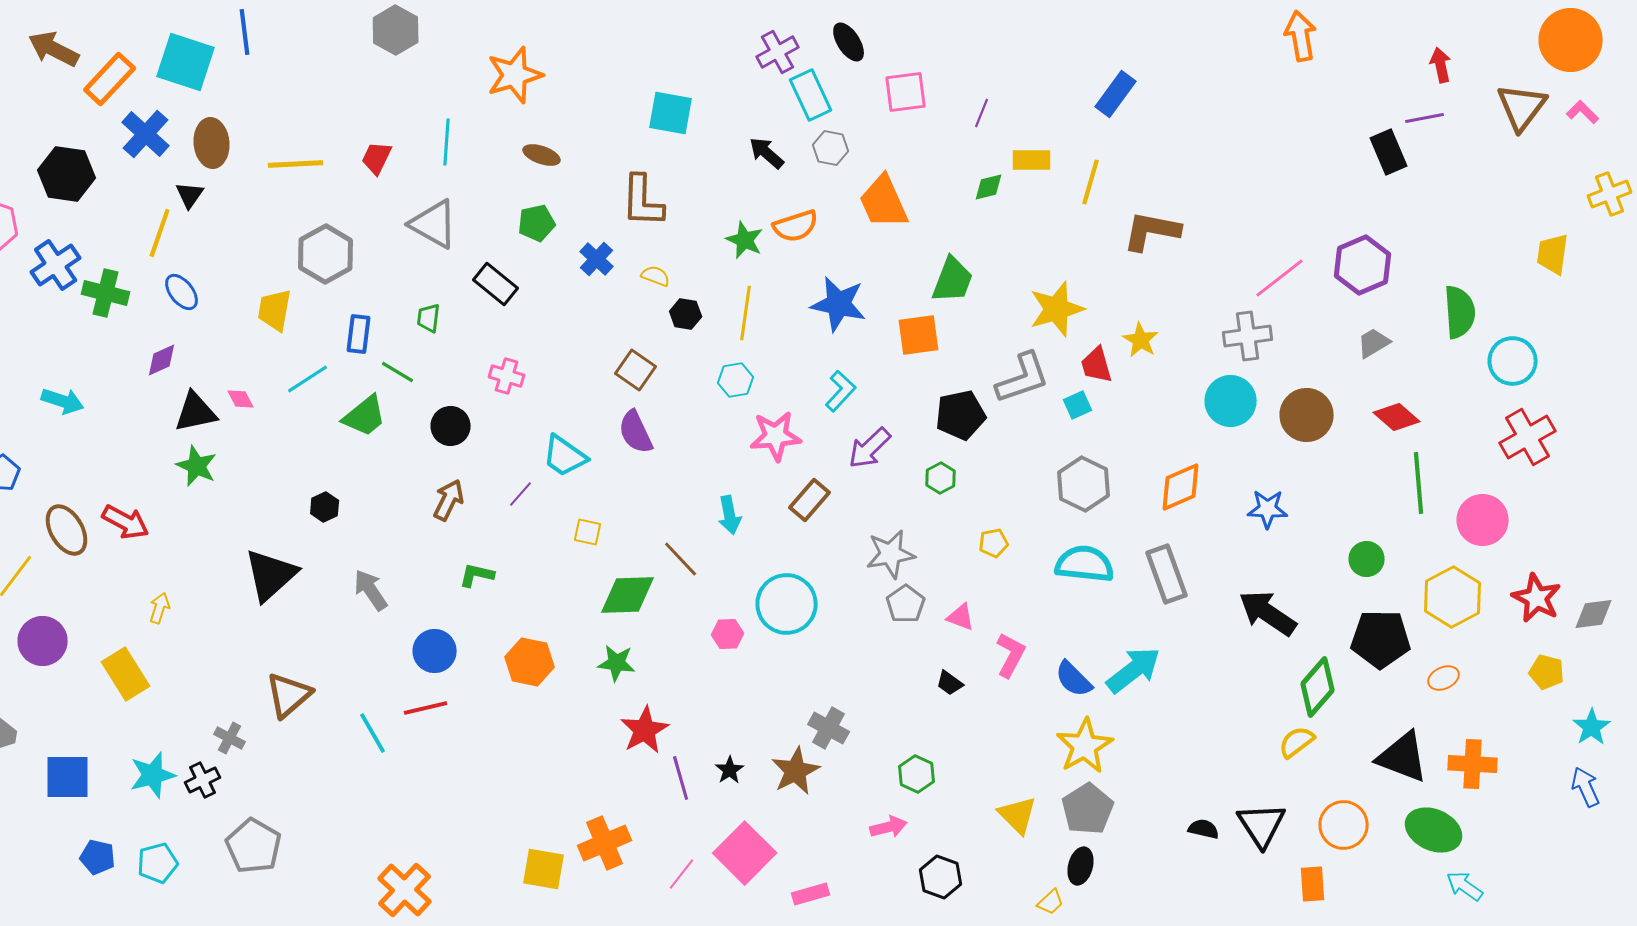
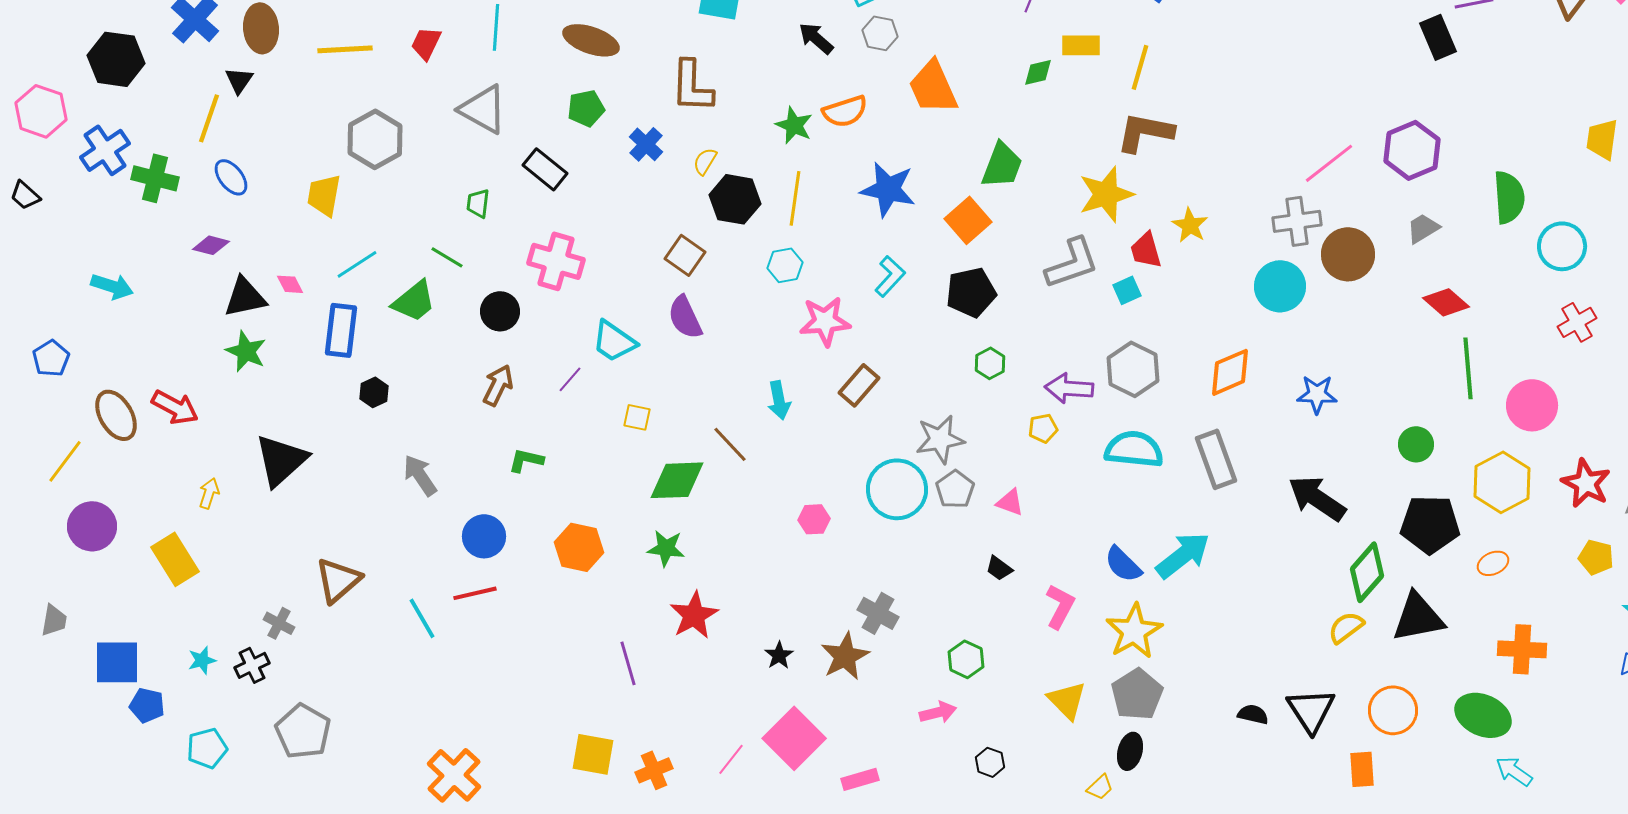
brown ellipse: (542, 155) -> (591, 40), size x1.5
brown L-shape: (1152, 231) -> (1145, 132), moved
yellow semicircle: (656, 276) -> (705, 161), turned -80
black hexagon: (686, 314) -> (735, 199), size x1.6
blue rectangle: (359, 334) -> (341, 330), moved, size x1.4
orange square: (919, 335) -> (968, 220), turned -33
purple diamond: (162, 360) -> (211, 245), turned 39
pink cross: (507, 376) -> (556, 261), size x1.6
black pentagon: (961, 415) -> (971, 292), moved
brown circle: (1307, 415) -> (1348, 254), moved
red cross: (1528, 437) -> (1577, 322), size x0.7
purple arrow: (870, 448) -> (1069, 388), moved, turned 48
black triangle: (271, 575) -> (281, 460), moved
cyan circle: (787, 604) -> (897, 489), moved
pink hexagon: (728, 634) -> (814, 519), moved
pink L-shape: (1011, 655) -> (1060, 606), moved
black triangle: (1403, 757) -> (1418, 617), moved, turned -32
cyan star: (153, 775) -> (202, 660), size x0.6
purple line: (681, 778) -> (628, 663), moved
orange cross: (605, 843) -> (654, 770), moved, size x0.7
blue pentagon: (98, 857) -> (147, 705), moved
black hexagon: (941, 877) -> (990, 762), size x0.7

